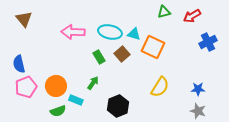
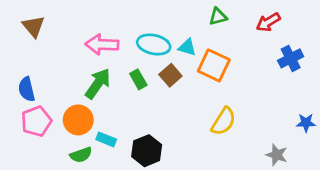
green triangle: (164, 12) -> (218, 17), moved
green arrow: (93, 83) -> (98, 84), moved, size x1.6
blue star: (198, 89) -> (306, 123), moved
black hexagon: (118, 106) -> (147, 151), moved

